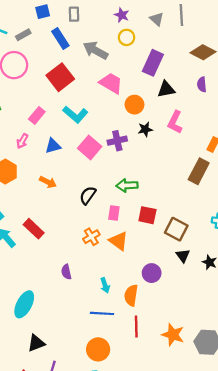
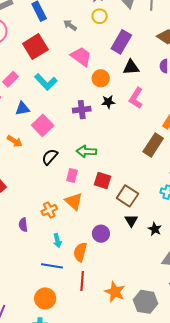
gray arrow: (96, 50) -> (70, 25), size x0.6
pink square: (90, 147) -> (43, 125), moved
orange cross: (91, 237) -> (49, 210), moved

